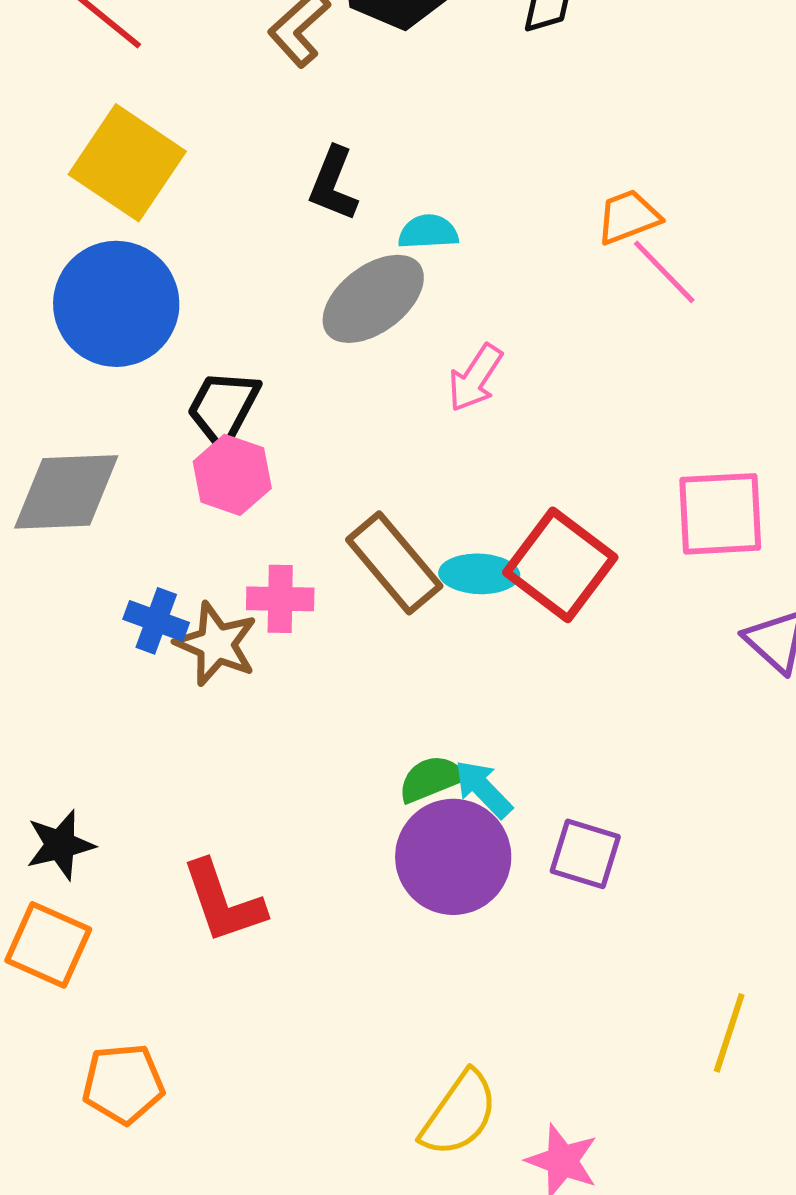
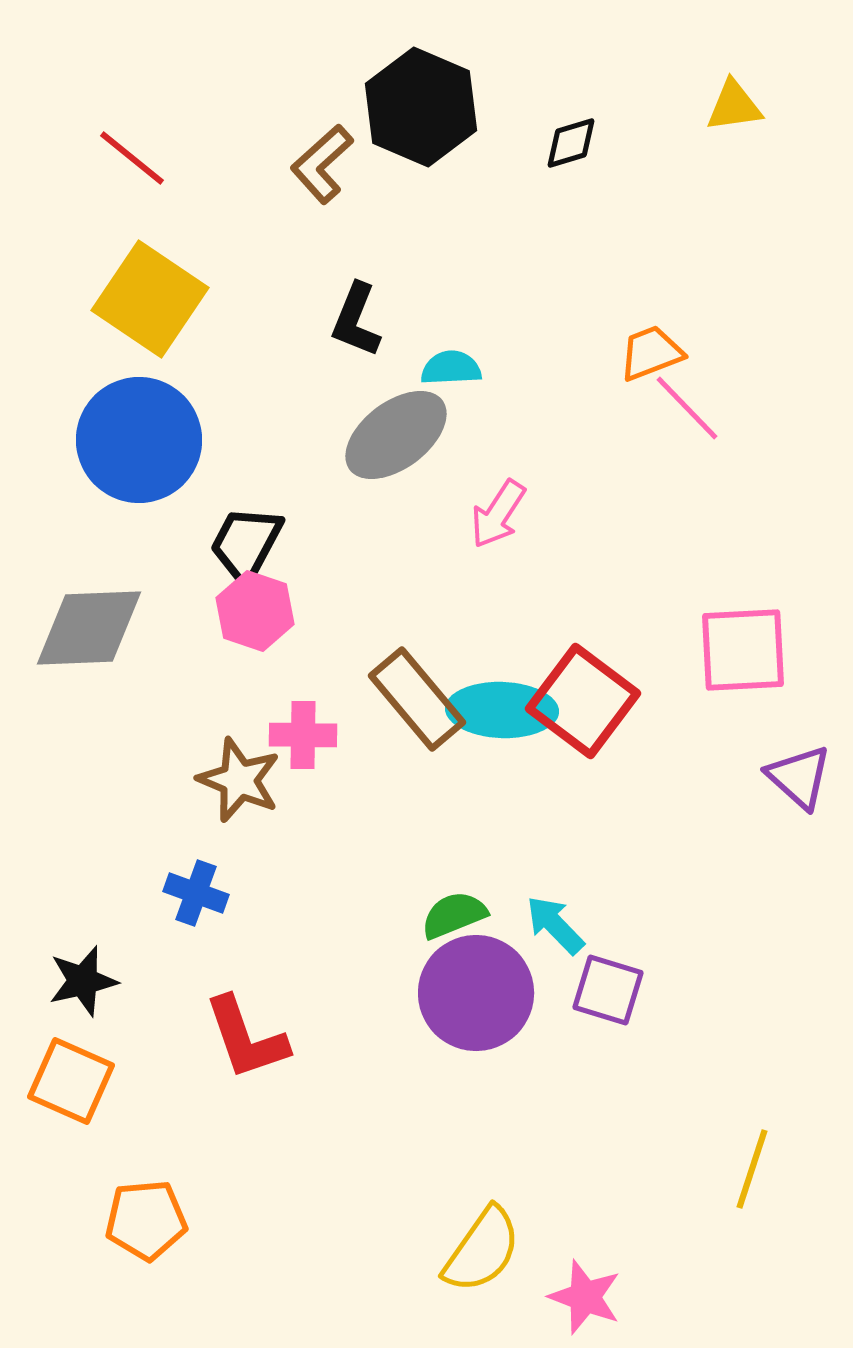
cyan ellipse: (479, 574) -> (502, 710), size x1.4
blue cross: (156, 621) -> (196, 893), moved
cyan arrow: (483, 789) -> (555, 925), moved

